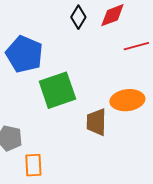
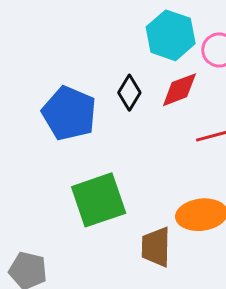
blue pentagon: (24, 54) -> (69, 113), moved

